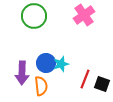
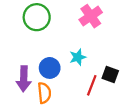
cyan star: (61, 64) -> (78, 57), moved
black square: (102, 84) -> (110, 74), moved

